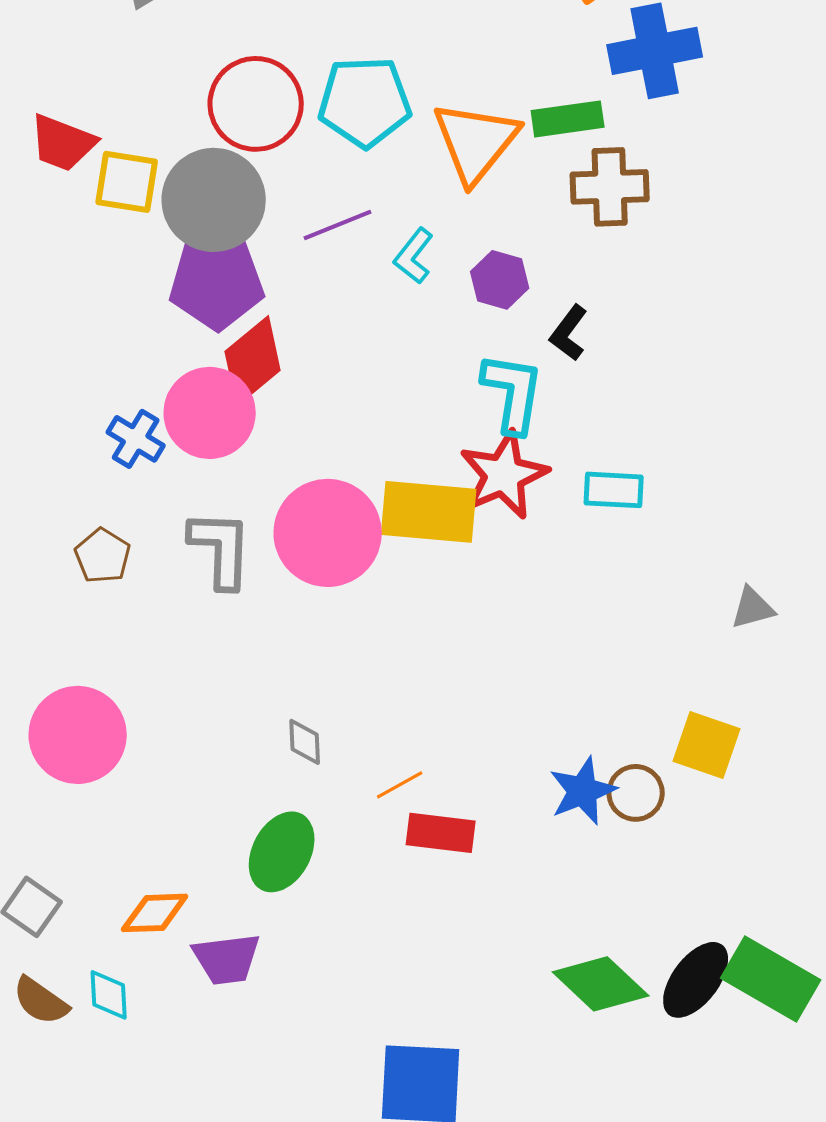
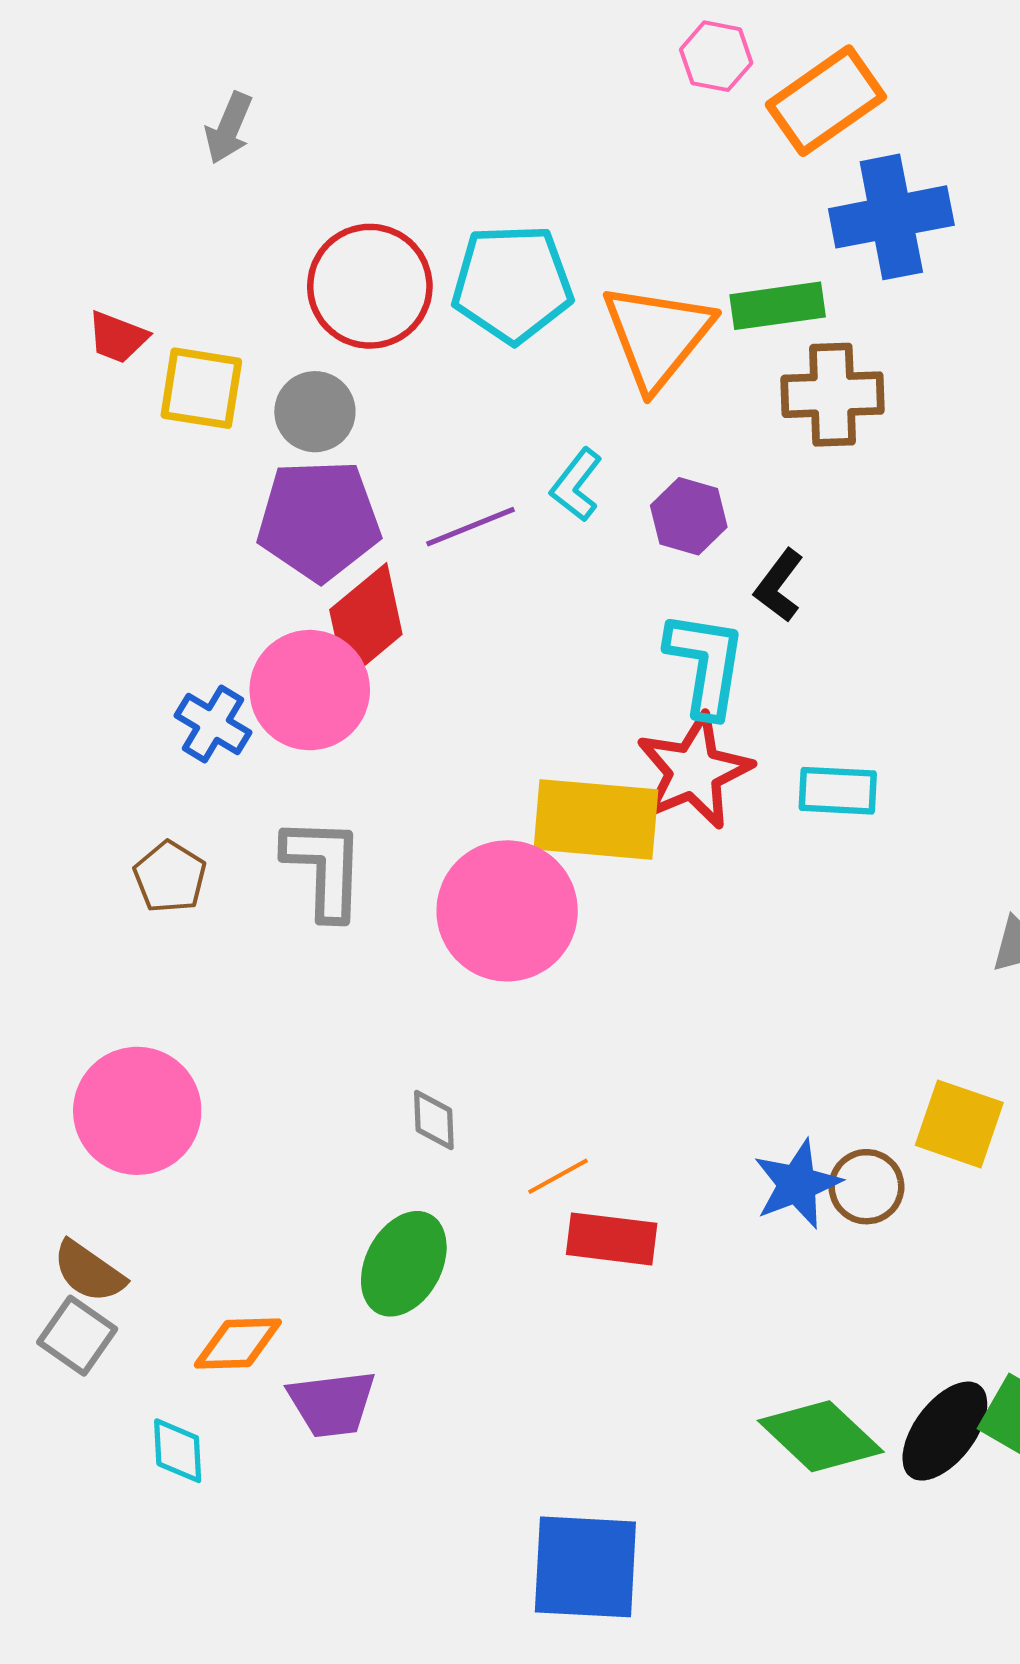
red trapezoid: (63, 143) -> (118, 337), size x0.7
gray circle: (214, 200) -> (315, 412), size x0.6
purple line: (338, 225) -> (470, 527), moved
pink circle: (328, 533) -> (507, 911), moved
brown semicircle: (41, 1001) -> (89, 1272), moved

